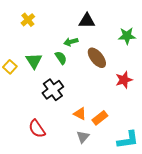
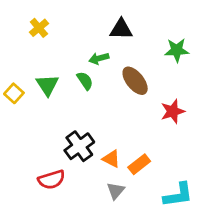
black cross: (53, 90) -> (79, 146), moved
red semicircle: (37, 129) -> (52, 180), turned -72

